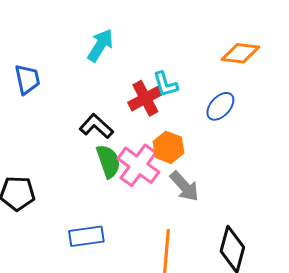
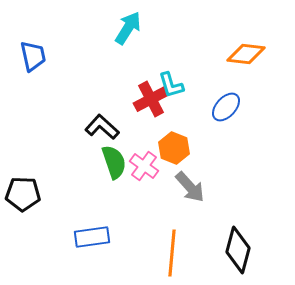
cyan arrow: (100, 45) -> (128, 28), moved
blue trapezoid: (27, 79) -> (33, 56), moved
pink cross: (138, 165) -> (144, 166), size x0.7

